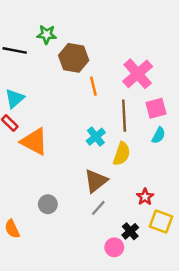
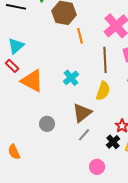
cyan cross: (96, 137) -> (71, 78), moved
gray circle: (48, 204) -> (47, 124), moved
black cross: (130, 231) -> (113, 142), moved

